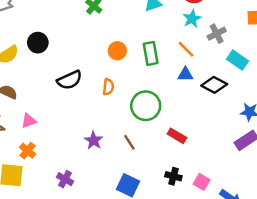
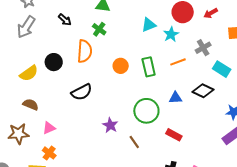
cyan star: (192, 19) -> (171, 34), moved
orange line: (186, 49) -> (178, 62), turned -63
blue triangle: (185, 74) -> (175, 98), moved
orange semicircle: (108, 87) -> (85, 51), moved, size x1.6
purple star: (94, 140) -> (110, 125), moved

